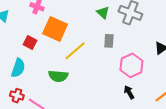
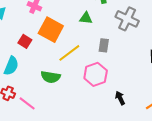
green triangle: (103, 12) -> (86, 18), moved, turned -40
pink hexagon: (131, 65) -> (96, 74), moved

